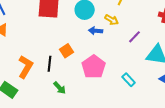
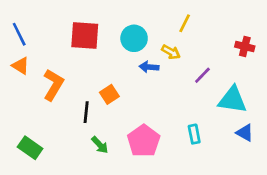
orange L-shape: (26, 67) -> (53, 85), moved
pink pentagon: (94, 67) -> (144, 141), moved
cyan rectangle: (129, 80) -> (194, 134), turned 32

